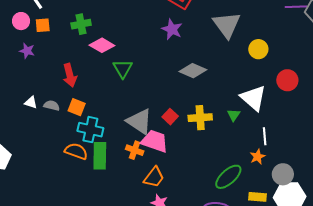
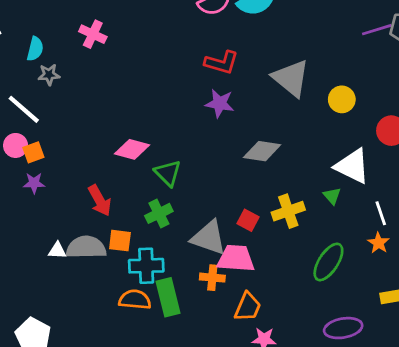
green cross: (81, 24) -> (159, 213), moved
orange square: (43, 25) -> (33, 152), moved
gray semicircle: (52, 106) -> (86, 247), size x1.8
green ellipse: (228, 177) -> (328, 262), moved

